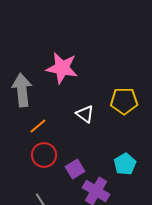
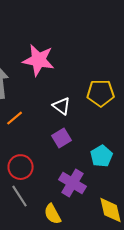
red circle: (44, 155) -> (21, 167), moved
purple square: (75, 169) -> (62, 138), moved

